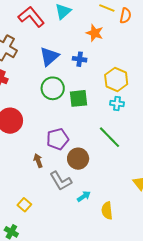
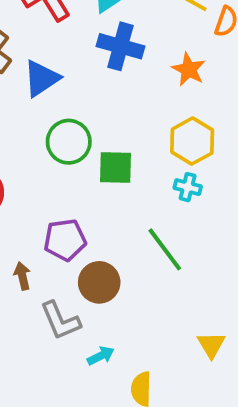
orange star: (95, 33) -> (189, 69), moved
blue triangle: (49, 56) -> (41, 78), moved
blue cross: (80, 59) -> (121, 46), moved, size x1.6

